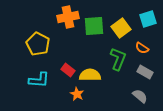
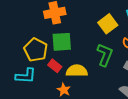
green square: (94, 26) -> (62, 42), moved
yellow pentagon: (38, 44) -> (36, 50), moved

